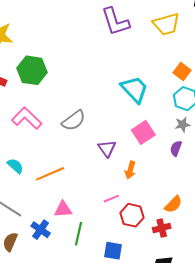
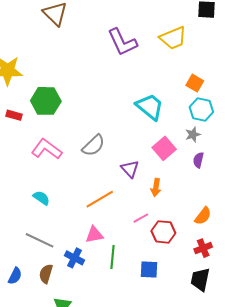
gray star: (183, 125) -> (193, 135), moved
orange line: (50, 174) -> (100, 199), moved
red cross: (162, 228) -> (203, 248), moved

